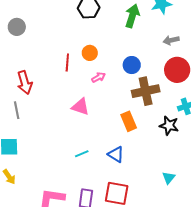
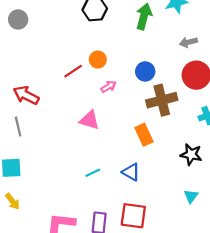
gray circle: (17, 27) -> (18, 19), moved
red line: (67, 62) -> (73, 71), turned 54
red arrow: (25, 83) -> (26, 95), turned 135
black star: (169, 126) -> (191, 154), moved

